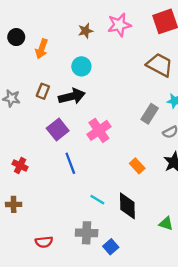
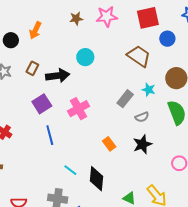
black circle: (16, 37) -> (11, 40), moved
cyan circle: (81, 66) -> (85, 57), moved

